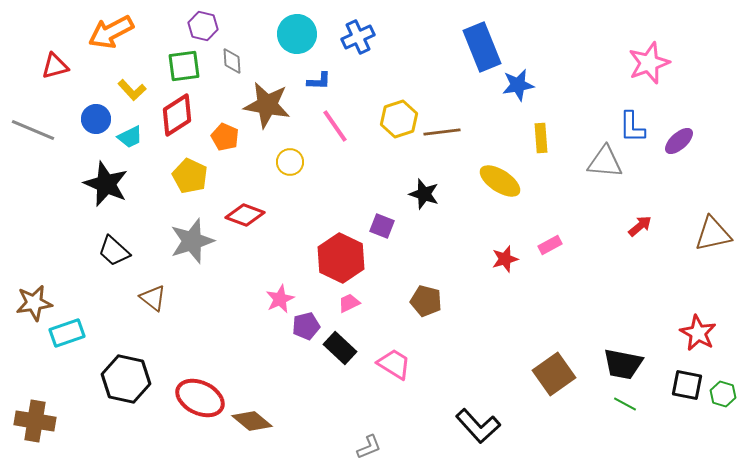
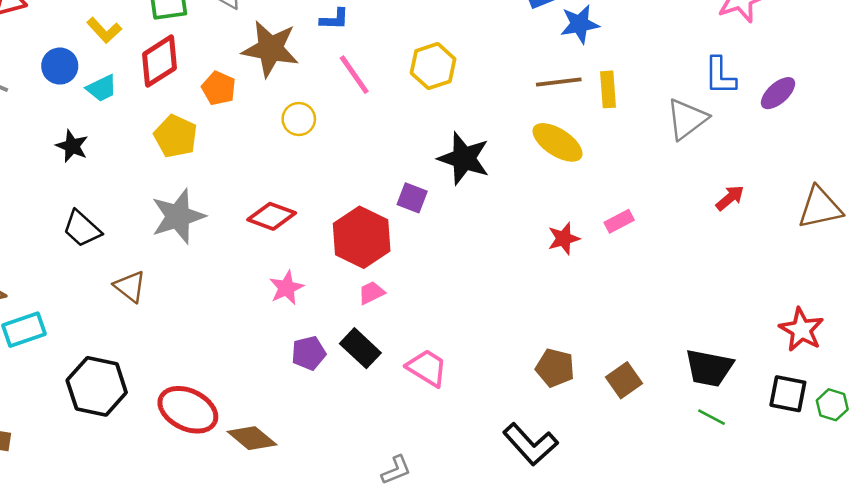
brown line: (442, 132) -> (559, 82), moved
gray triangle: (605, 162) -> (687, 119), turned -42
black star: (106, 184) -> (72, 146), size x0.6
black star: (424, 194) -> (464, 158), size x1.4
red diamond: (245, 215) -> (272, 216), moved
brown pentagon: (426, 301) -> (555, 368), moved
purple pentagon: (306, 326) -> (309, 353), moved
brown square: (554, 374) -> (624, 380), size x0.7

